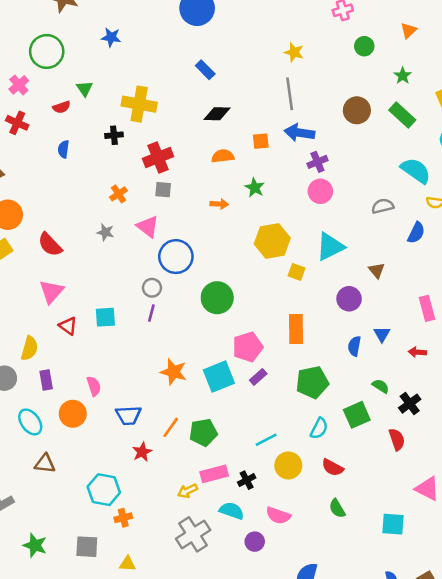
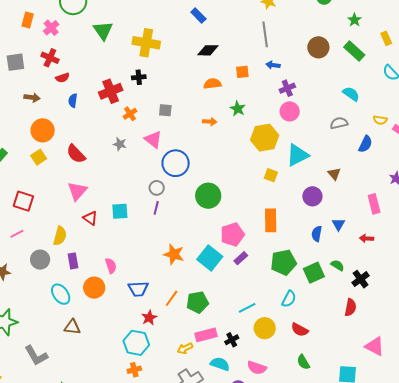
green triangle: (84, 89) -> (103, 31), size x1.5
red semicircle: (62, 107) -> (62, 78), moved
blue arrow: (299, 133) -> (273, 65), size x0.6
black cross: (114, 135) -> (139, 77), moved
blue semicircle: (63, 149) -> (73, 101), moved
red cross: (158, 158) -> (111, 91), moved
cyan semicircle: (416, 171) -> (351, 94), moved, size x0.7
yellow hexagon: (272, 241) -> (265, 138), moved
cyan square: (219, 377) -> (210, 258), turned -30
green square: (357, 415) -> (314, 273), moved
red semicircle: (397, 439) -> (350, 307), turned 30
cyan hexagon: (104, 490) -> (136, 343), moved

